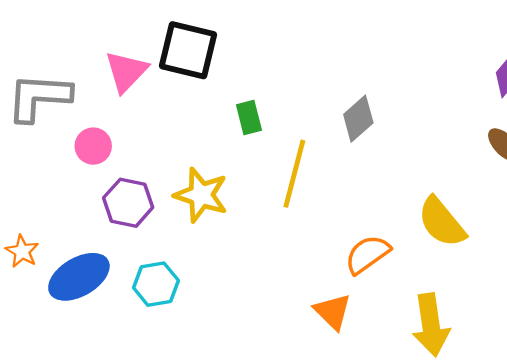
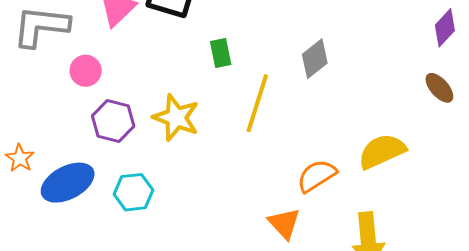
yellow semicircle: (442, 222) -> (382, 151), turned 102

